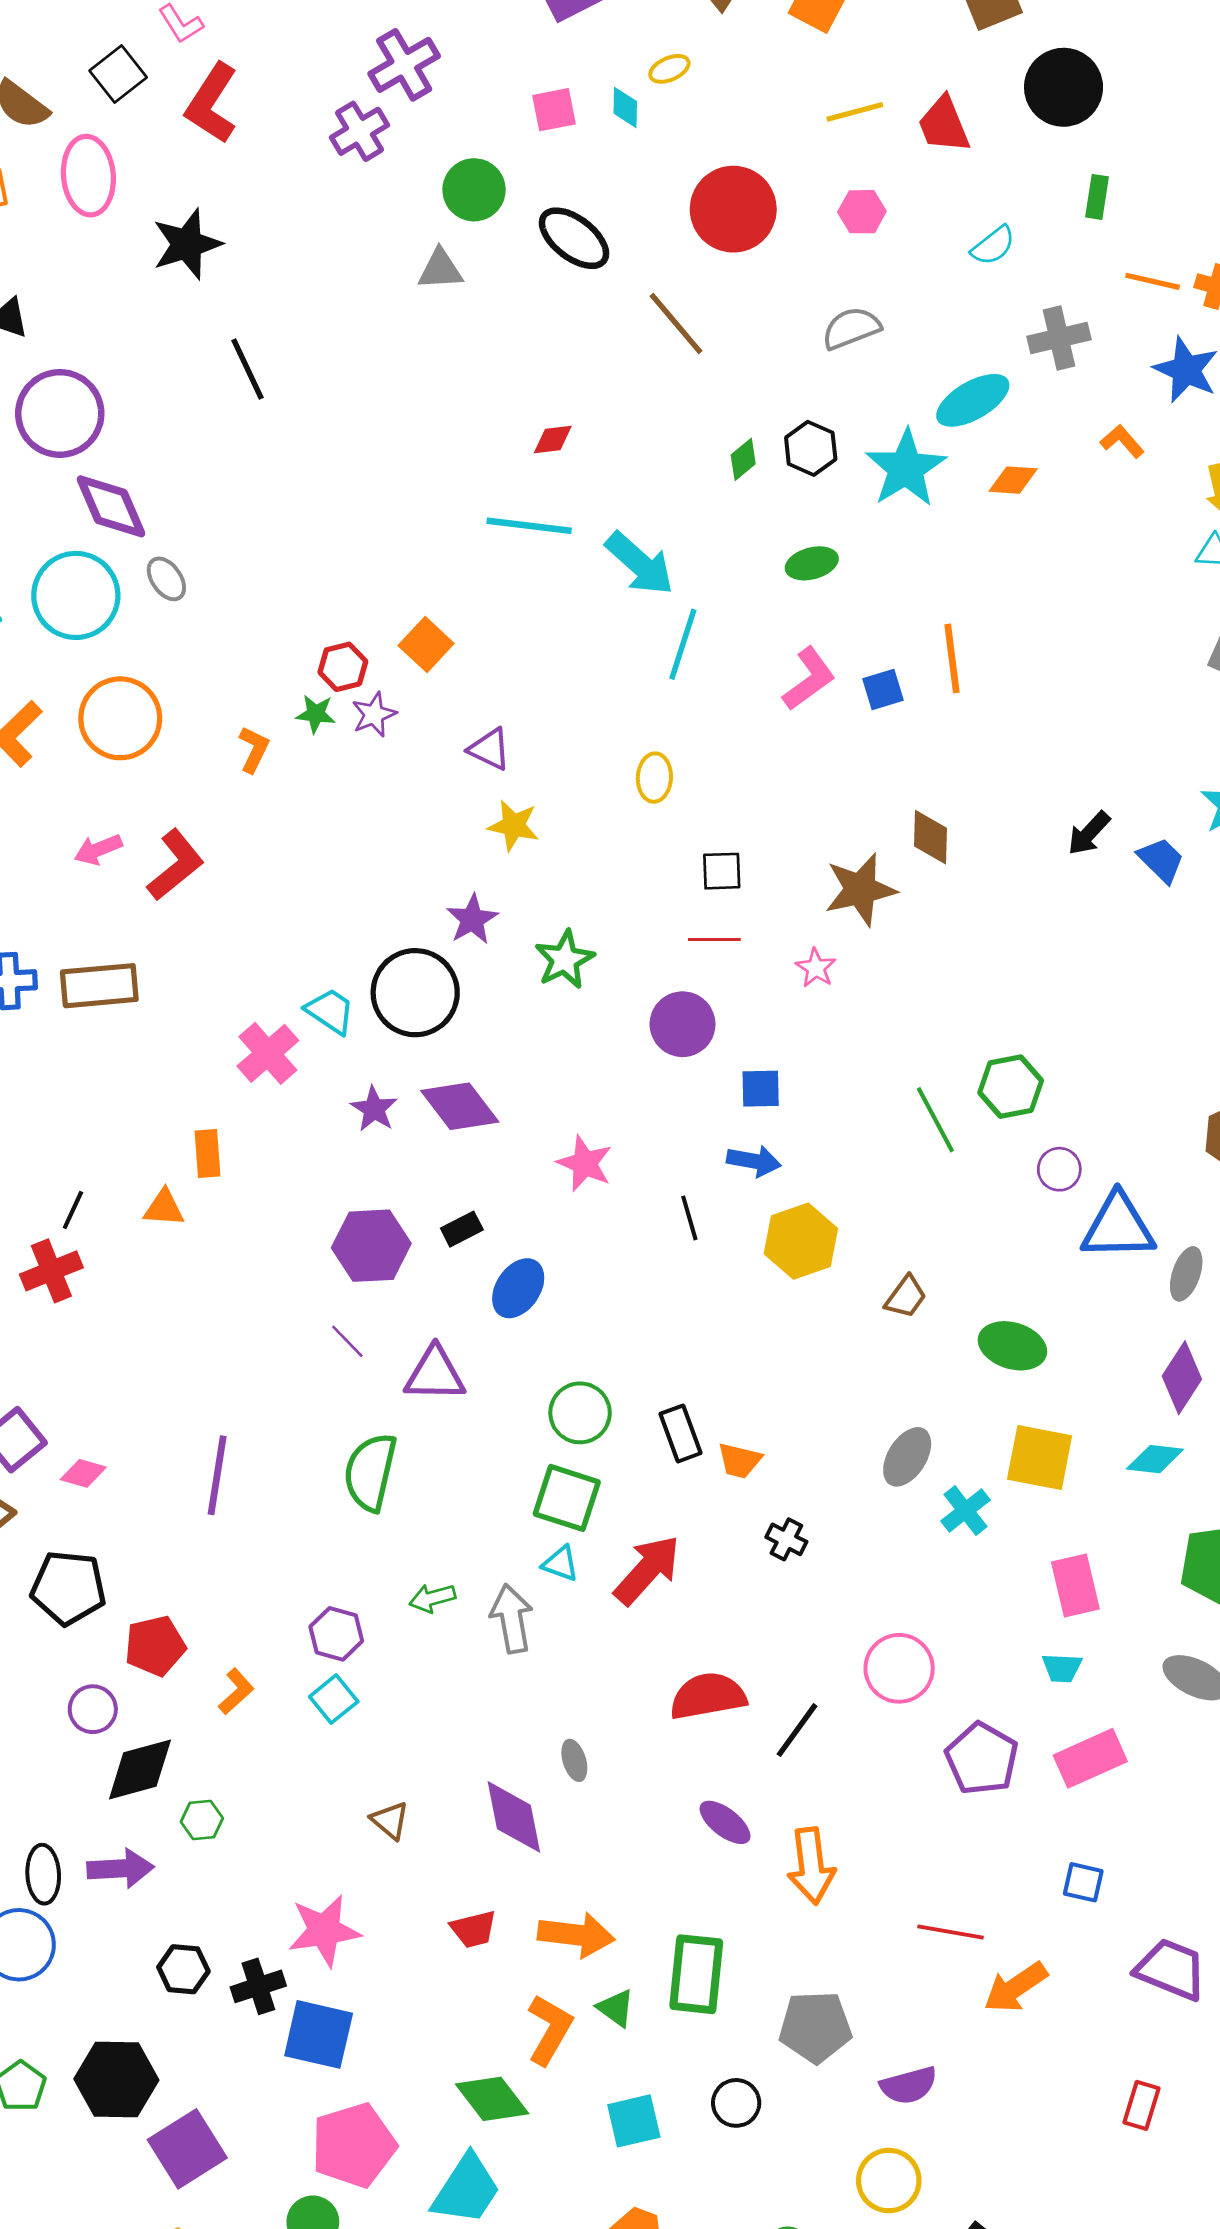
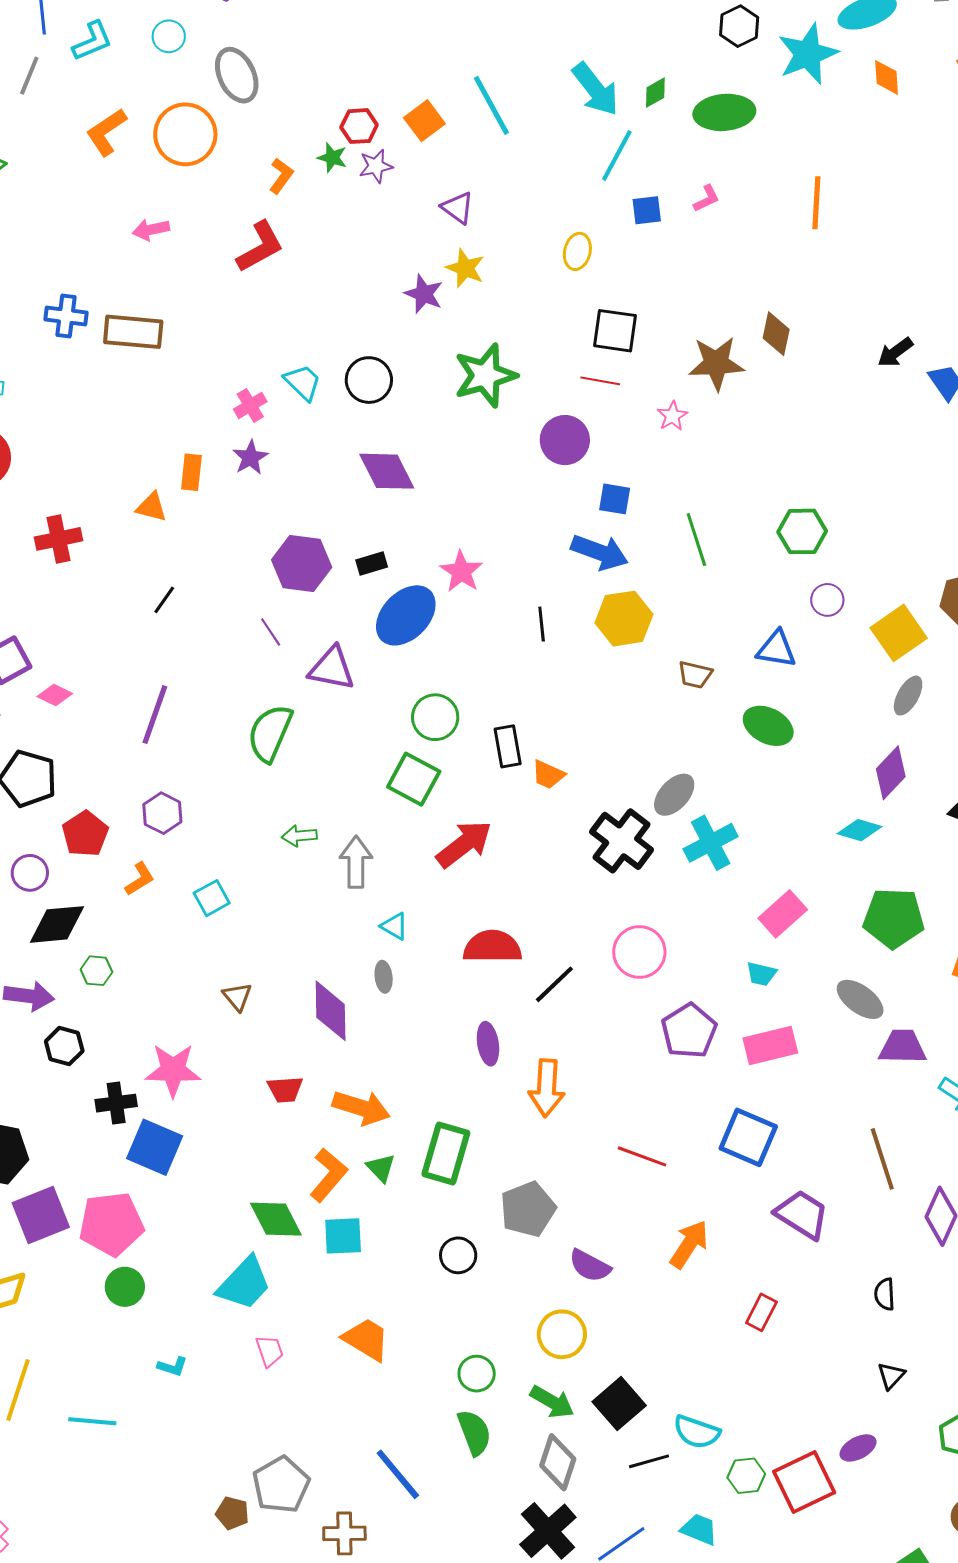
green diamond: (743, 459) -> (655, 93), moved
orange diamond: (1013, 480) -> (887, 77), turned 72
cyan line: (529, 526) -> (491, 105), moved, turned 44
green ellipse: (812, 563) -> (724, 112), size x1.5
gray ellipse: (166, 579) -> (237, 75), moved, size x1.6
cyan circle: (76, 595) -> (169, 36), size x0.5
pink L-shape: (809, 679) -> (707, 199), size x0.6
blue square: (883, 689) -> (647, 210), moved
red L-shape: (176, 865) -> (260, 247), moved
black square: (722, 871) -> (615, 331), size x1.4
purple star: (472, 919) -> (424, 294), moved, turned -30
green star: (565, 959) -> (485, 375), size x1.4
black circle: (415, 993) -> (369, 380), size x0.7
pink cross: (268, 1053) -> (250, 405), size x0.7
purple star: (374, 1109) -> (250, 458), moved
green line: (935, 1120) -> (696, 540), moved
blue arrow: (754, 1161) -> (600, 552), size x1.4
pink star: (585, 1163) -> (461, 571), moved
black line: (73, 1210) -> (164, 600), moved
black line: (689, 1218) -> (542, 624), moved
blue triangle: (1118, 1227) -> (776, 649), moved, size x0.7
blue ellipse: (518, 1288) -> (406, 615), size x1.4
brown trapezoid: (906, 1297) -> (695, 675), turned 57
yellow square: (1040, 1458) -> (899, 633), moved, turned 34
cyan cross: (965, 1510) -> (711, 843), size x1.4
black cross: (786, 1539) -> (622, 841), moved, size x2.0
cyan triangle: (560, 1564) -> (394, 926), moved
pink rectangle: (1075, 1585) -> (783, 914), turned 51
purple hexagon: (336, 1634) -> (162, 813), moved
red pentagon: (155, 1646) -> (85, 834), turned -30
purple ellipse: (725, 1822) -> (488, 1044), turned 33
blue square: (1083, 1882) -> (748, 1137), size x1.8
black hexagon: (183, 1969) -> (64, 1046), moved
orange arrow: (1016, 1987) -> (689, 1244), moved, turned 147
gray pentagon: (815, 2027) -> (528, 1209), turned -30
purple semicircle: (909, 2085) -> (590, 1266), turned 33
cyan square: (634, 2121) -> (343, 1236), moved
pink pentagon: (354, 2145) -> (111, 1224), moved

